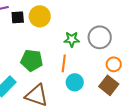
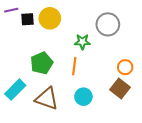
gray circle: (100, 37) -> (108, 24), moved
green pentagon: (32, 60) -> (42, 63), turned -30
cyan circle: (75, 82) -> (83, 97), moved

